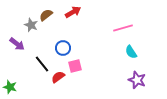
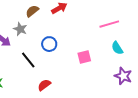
gray star: (31, 25) -> (20, 29), moved
pink square: (75, 66) -> (84, 57), moved
red semicircle: (58, 77) -> (44, 85), moved

